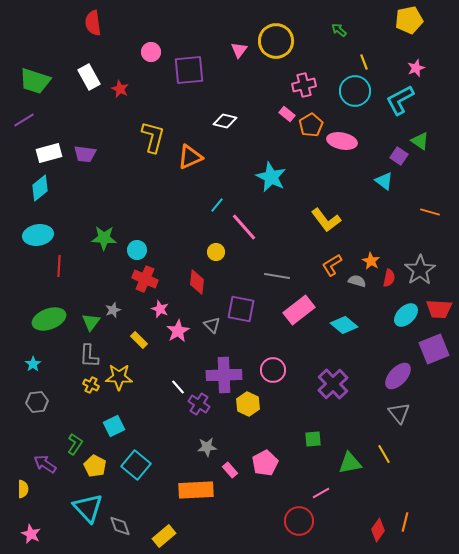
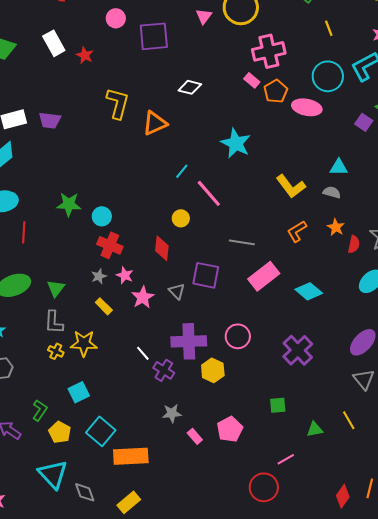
pink cross: (304, 85) -> (269, 51), size x1.4
cyan circle: (355, 91) -> (328, 76), moved
cyan triangle: (384, 181) -> (339, 167), moved, turned -36
gray semicircle: (357, 281) -> (332, 192), moved
gray star: (113, 310) -> (99, 276), moved
green triangle: (350, 463) -> (315, 429), size x0.7
orange rectangle: (196, 490) -> (131, 456), moved

